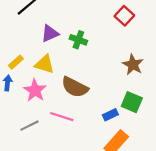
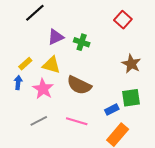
green square: (132, 102) -> (131, 98), turned -30
pink line: (62, 117) -> (77, 121), moved

